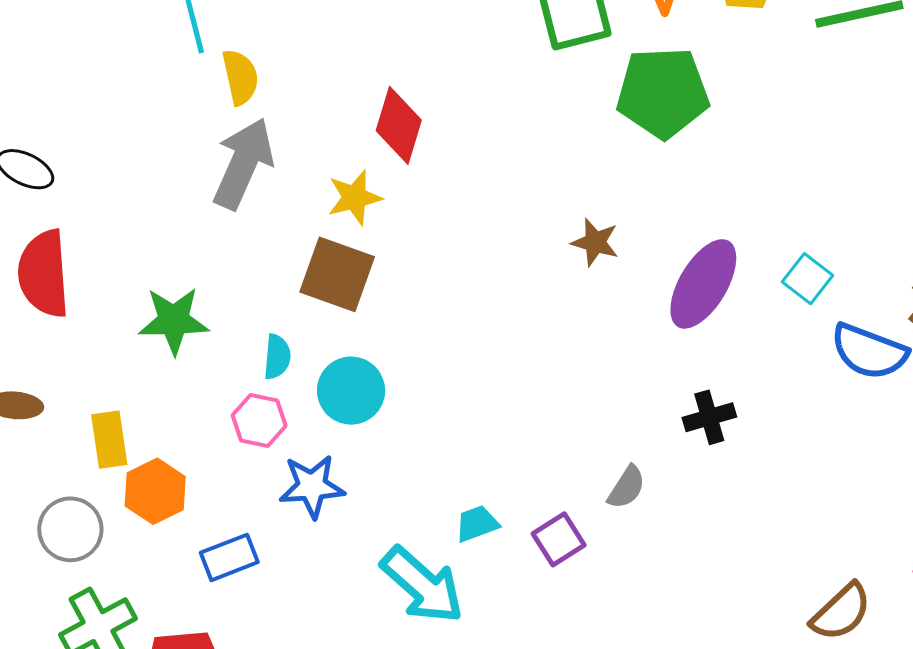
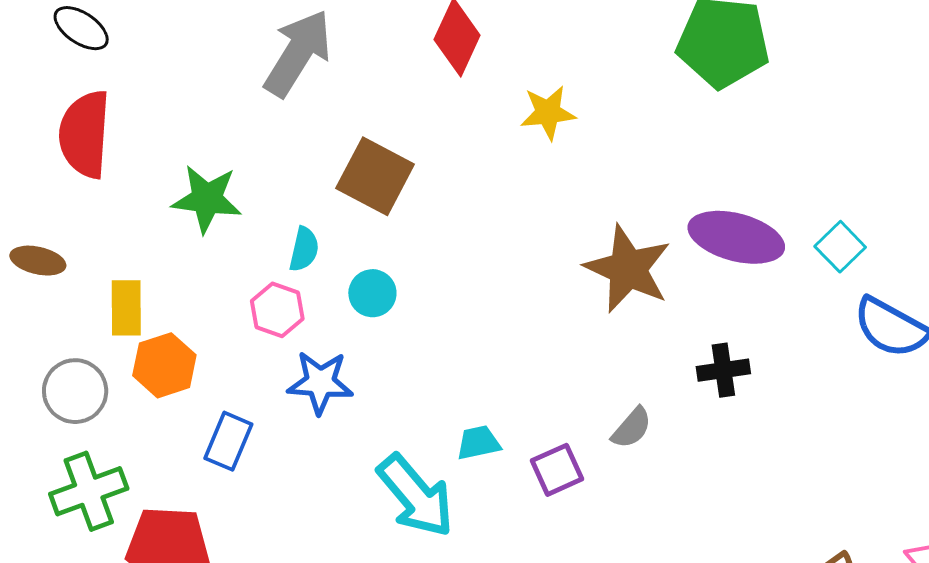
yellow star: (355, 198) -> (548, 113), moved
brown star: (595, 242) -> (628, 269), moved, size x1.8
purple ellipse: (703, 284) -> (736, 237), turned 66
cyan circle: (351, 391) -> (372, 293), size x0.7
blue rectangle: (229, 557) -> (228, 441), turned -54

